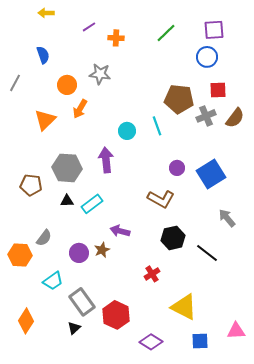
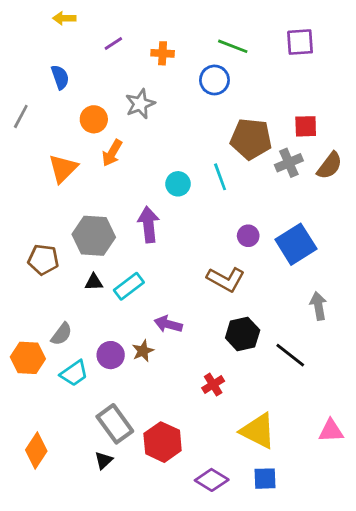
purple line: (89, 27) -> (113, 44), moved
green line: (166, 33) -> (233, 46), turned 65
blue circle: (207, 57) -> (214, 80), moved
gray star: (100, 74) -> (140, 104), turned -30
gray arrow: (227, 218) -> (318, 306), turned 30
cyan trapezoid: (53, 281) -> (74, 373), moved
pink triangle: (236, 331) -> (331, 431), moved
blue square: (200, 341) -> (265, 479), moved

